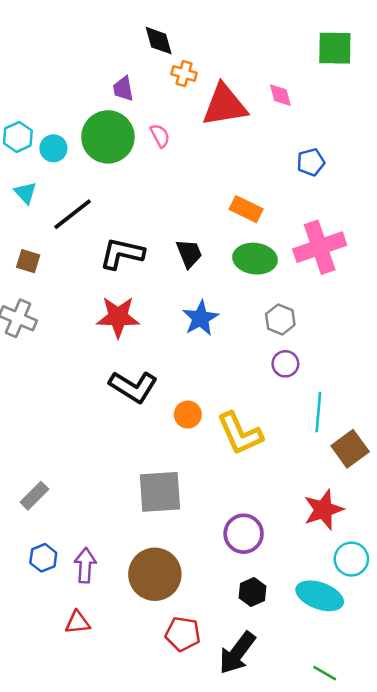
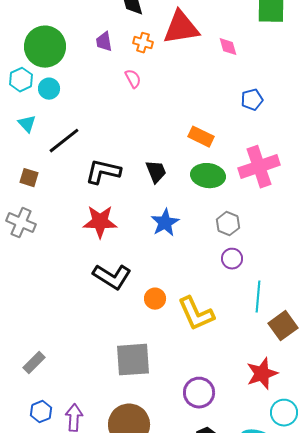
orange cross: (184, 74) -> (143, 43), moved
red triangle: (225, 105) -> (181, 28), moved
green circle: (108, 137) -> (45, 47), moved

